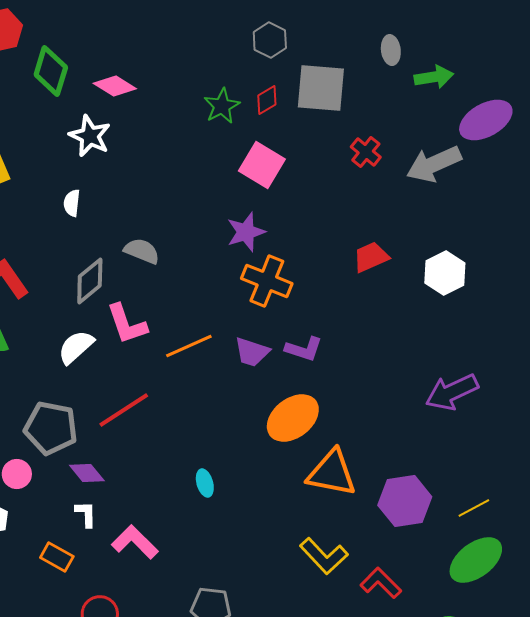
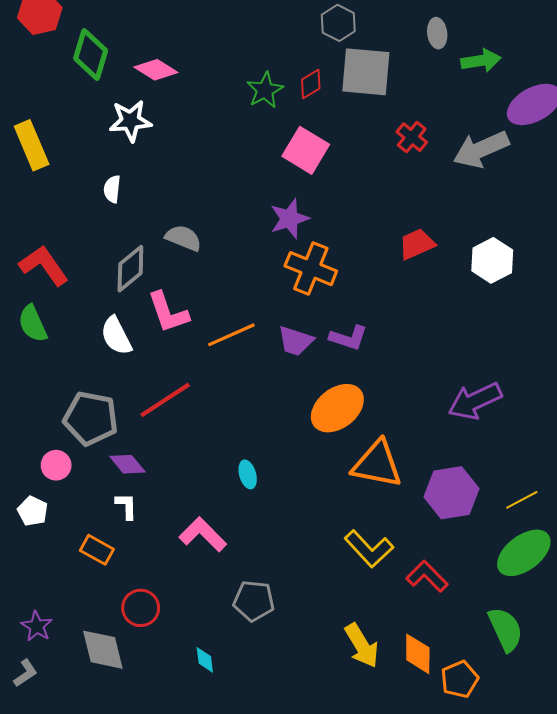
gray hexagon: (270, 40) -> (338, 23), moved
white star: (90, 136) -> (130, 121), turned -30
white semicircle: (76, 347) -> (116, 336), turned -75
purple arrow: (452, 392) -> (475, 401), moved
pink L-shape: (135, 542) -> (203, 535), moved

